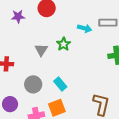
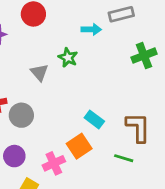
gray circle: (33, 84) -> (21, 115), moved
cyan rectangle: (60, 84) -> (94, 119), moved

